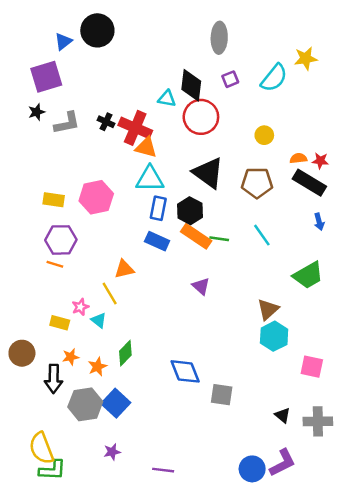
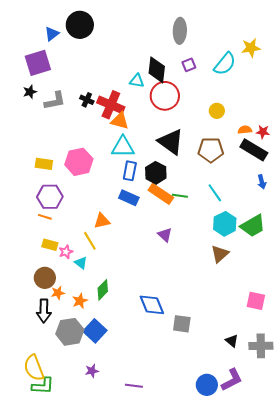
yellow rectangle: (60, 323) -> (50, 245), moved
cyan hexagon: (274, 336) -> (225, 224), moved
brown circle: (22, 353) -> (45, 278), moved

